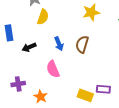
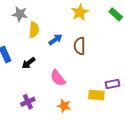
blue arrow: (59, 44) -> (55, 40), moved, turned -88
orange star: (41, 97) -> (64, 106), moved

